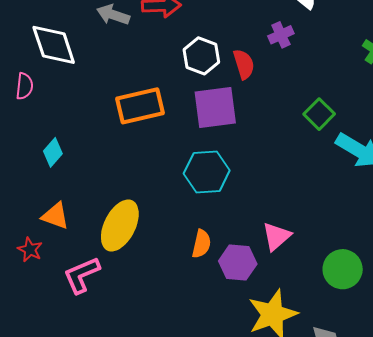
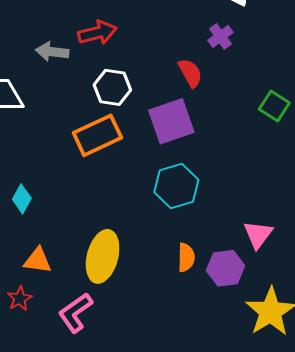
white hexagon: (201, 56) -> (112, 87), moved
red star: (30, 250) -> (20, 299), turned 30

